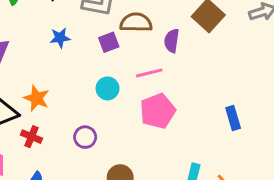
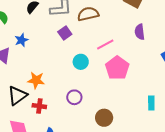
blue star: (60, 38) -> (21, 40), moved
purple semicircle: (172, 41) -> (140, 32), moved
purple square: (109, 42) -> (65, 33), moved

